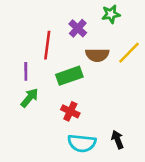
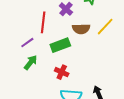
purple line: (26, 71) -> (27, 43), turned 56

